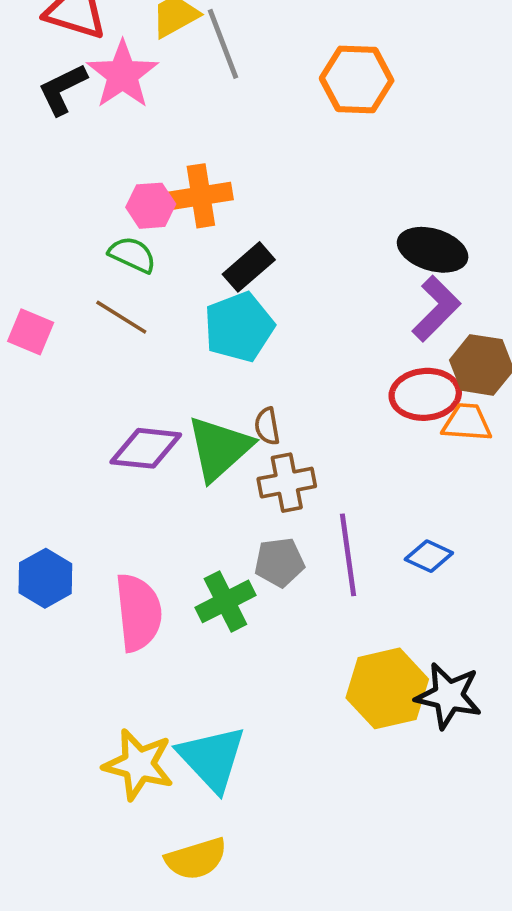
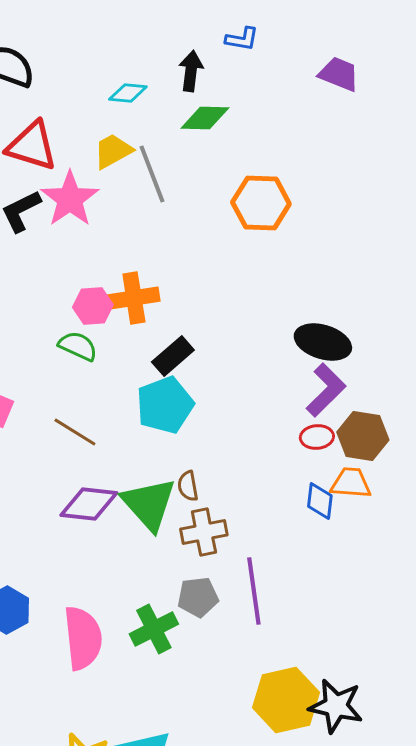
brown line: (121, 317) -> (75, 432), moved
red ellipse: (425, 394) -> (317, 437), moved, size x0.6
green triangle: (219, 448) -> (149, 504), turned -30
blue diamond: (429, 556) -> (320, 501), moved, turned 72

